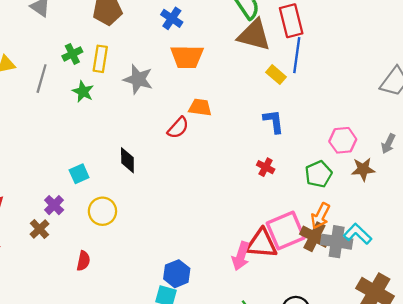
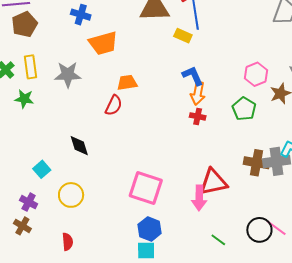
orange arrow: (320, 216) -> (198, 93), moved
pink square: (286, 231) -> (146, 188), moved, turned -32

